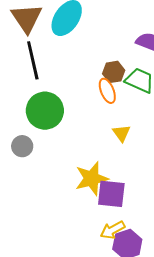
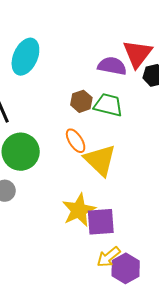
orange ellipse: (107, 91) -> (76, 141), moved
yellow triangle: (121, 133) -> (100, 160), size x1.8

